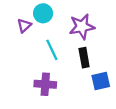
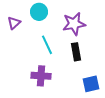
purple triangle: (24, 25) -> (14, 23), moved
blue square: (101, 81) -> (91, 84), moved

